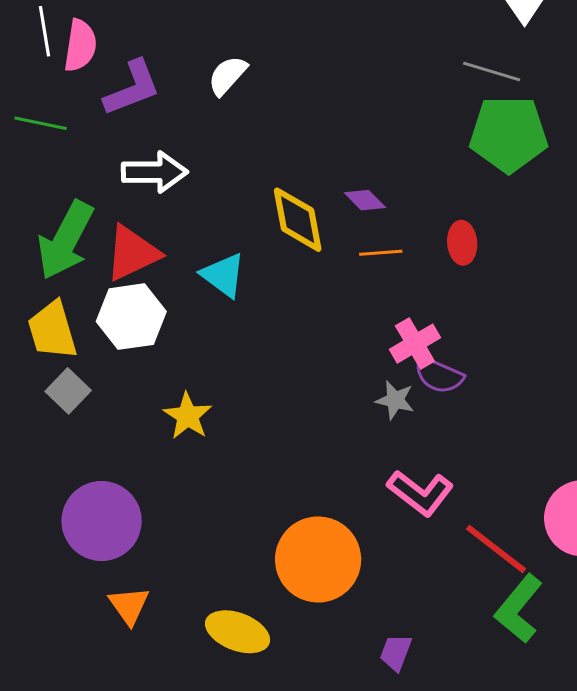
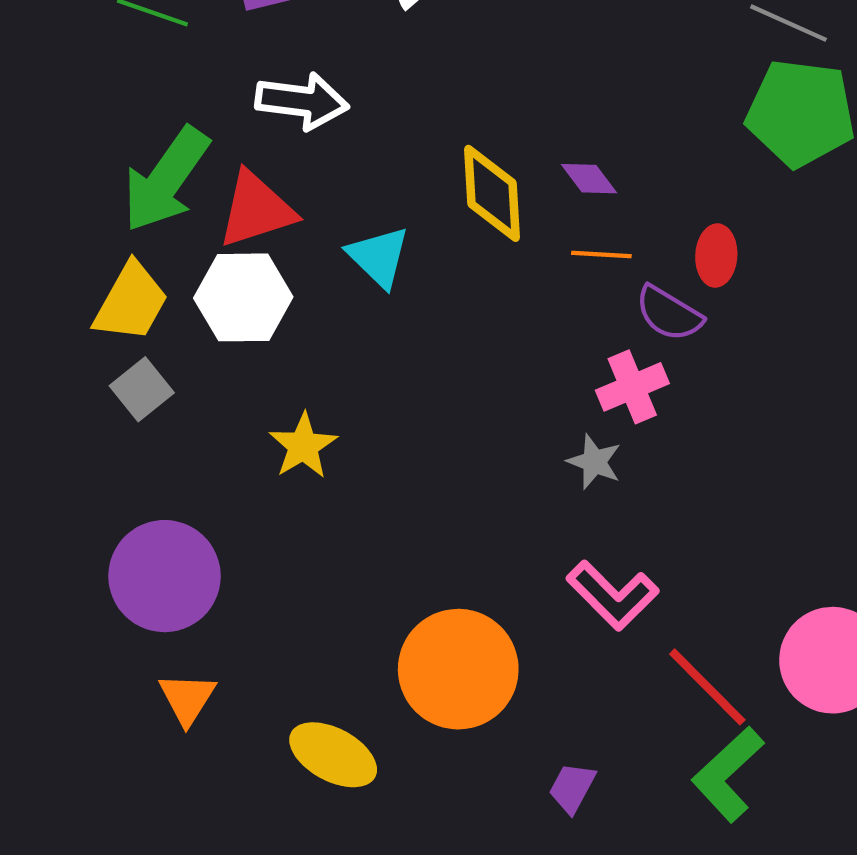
yellow trapezoid: (52, 330) -> (131, 302), turned -142
purple semicircle: (439, 375) -> (669, 313), moved
purple trapezoid: (396, 653) -> (572, 788), moved

